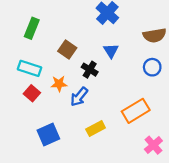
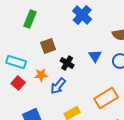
green rectangle: (32, 28) -> (30, 19), moved
brown square: (67, 50) -> (48, 46), turned 35
blue triangle: (111, 51) -> (95, 56), moved

